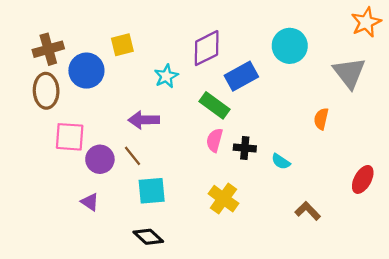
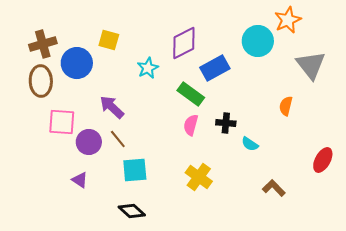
orange star: (366, 22) -> (288, 20), moved
yellow square: (122, 45) -> (109, 40), turned 30
purple arrow: (144, 120) -> (112, 107), moved, turned 44
black cross: (245, 148) -> (226, 123), moved

